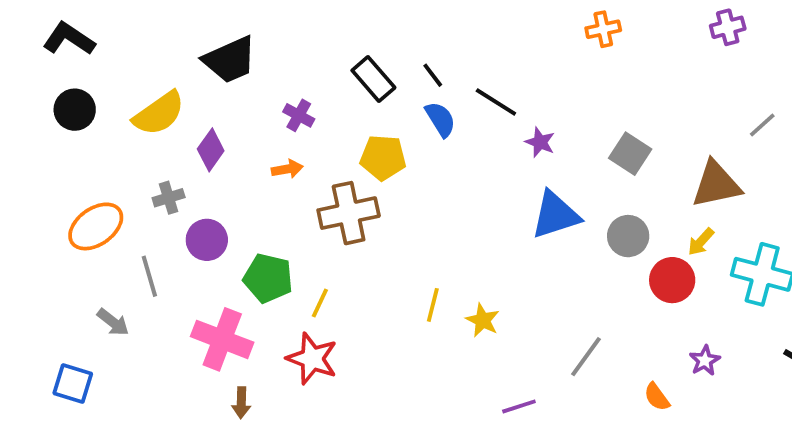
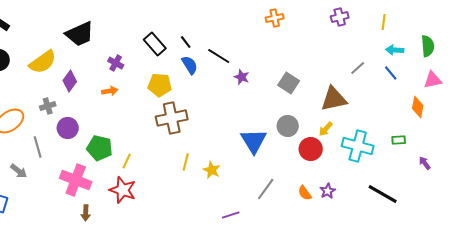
brown cross: (349, 213) -> (172, 118), moved
blue triangle: (555, 215) -> (254, 141), moved, turned -44
orange semicircle: (657, 397) -> (305, 193), moved

